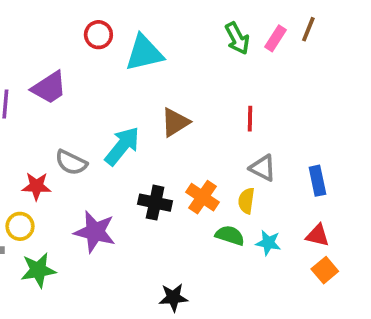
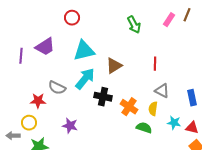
green arrow: (237, 38) -> (134, 25), moved
cyan triangle: (144, 53) -> (84, 51), moved
black cross: (155, 203) -> (103, 97), moved
purple star: (95, 232) -> (70, 126), size x0.7
cyan star: (268, 243) -> (174, 123), moved

